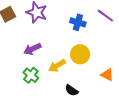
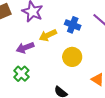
yellow arrow: (57, 66) -> (48, 35), moved

